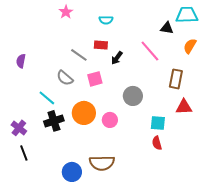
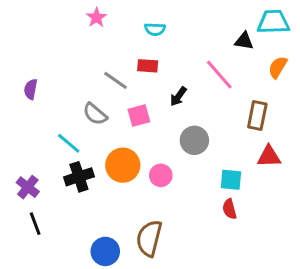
black arrow: (117, 58) -> (178, 96), moved
brown semicircle: (102, 163) -> (149, 238), turned 105

